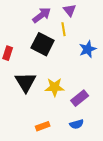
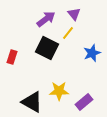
yellow line: (64, 29) -> (68, 33), turned 48
black triangle: (26, 82) -> (32, 102), moved, turned -30

